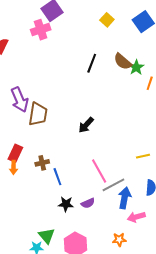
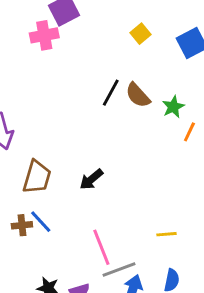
brown semicircle: (123, 62) -> (138, 95), moved
brown trapezoid: (38, 114) -> (37, 177), moved
blue line: (57, 177) -> (41, 222), moved, turned -30

